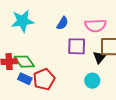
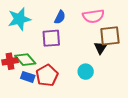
purple square: (77, 46) -> (51, 38), moved
cyan circle: (92, 81) -> (86, 72), moved

